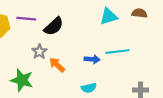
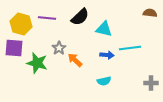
cyan triangle: (109, 16) -> (104, 29), moved, turned 30
black semicircle: (54, 26) -> (80, 17), moved
green star: (22, 80) -> (37, 63), moved

